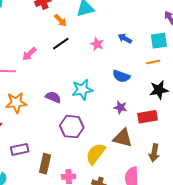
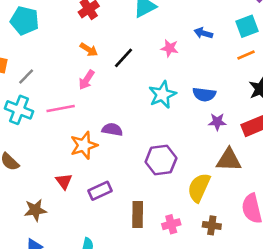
orange arrow: (61, 20) -> (89, 50), moved
blue semicircle: (121, 76) -> (204, 94), moved
cyan star: (82, 90) -> (162, 95), moved
purple semicircle: (53, 97) -> (112, 129), moved
purple rectangle: (20, 149) -> (100, 191), moved

